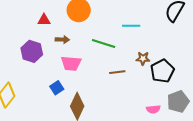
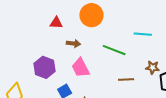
purple hexagon: (32, 51) -> (44, 67), moved
pink trapezoid: (71, 63) -> (80, 68), turned 55

